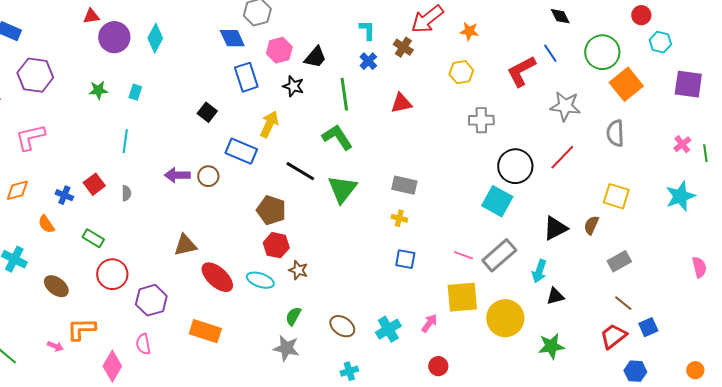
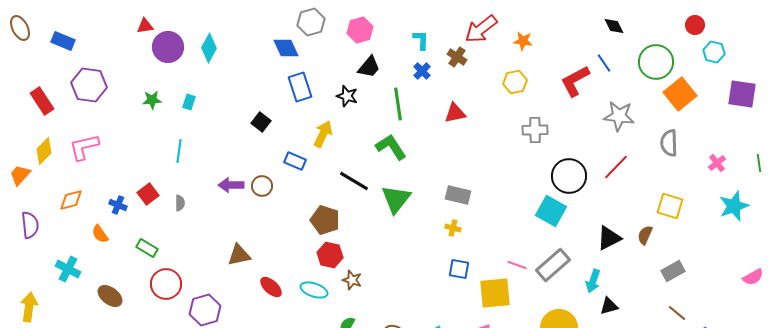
pink hexagon: (279, 50) -> (360, 30), moved
pink cross: (682, 144) -> (717, 163), moved
blue rectangle: (241, 151) -> (295, 161), size x0.7
pink semicircle: (699, 267) -> (753, 277), turned 75
red ellipse: (217, 277) -> (271, 287), size x0.7
yellow square: (462, 297) -> (495, 293), moved

